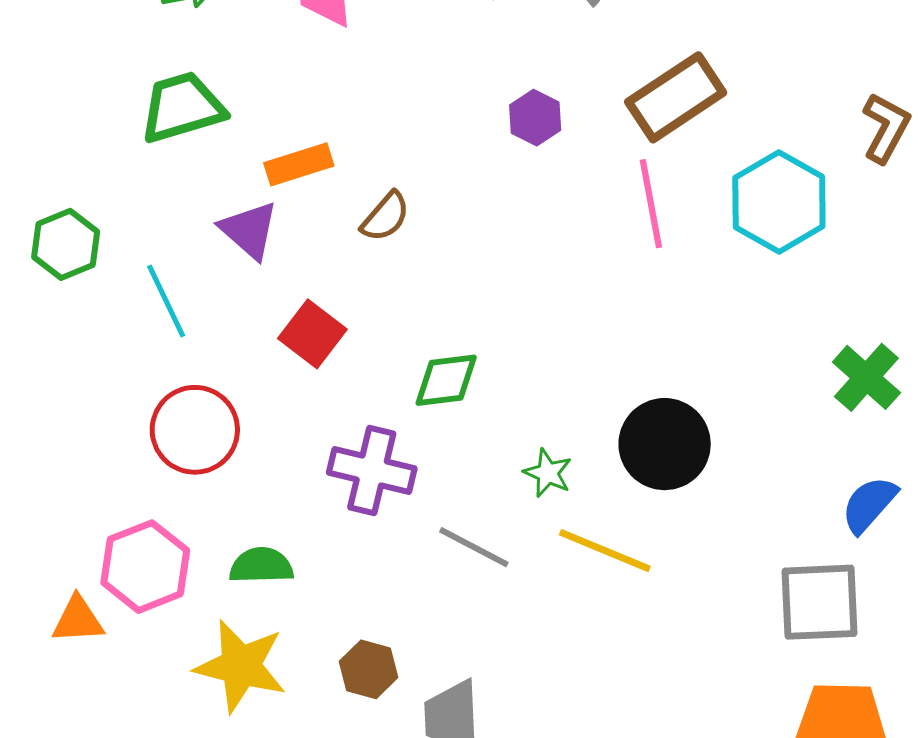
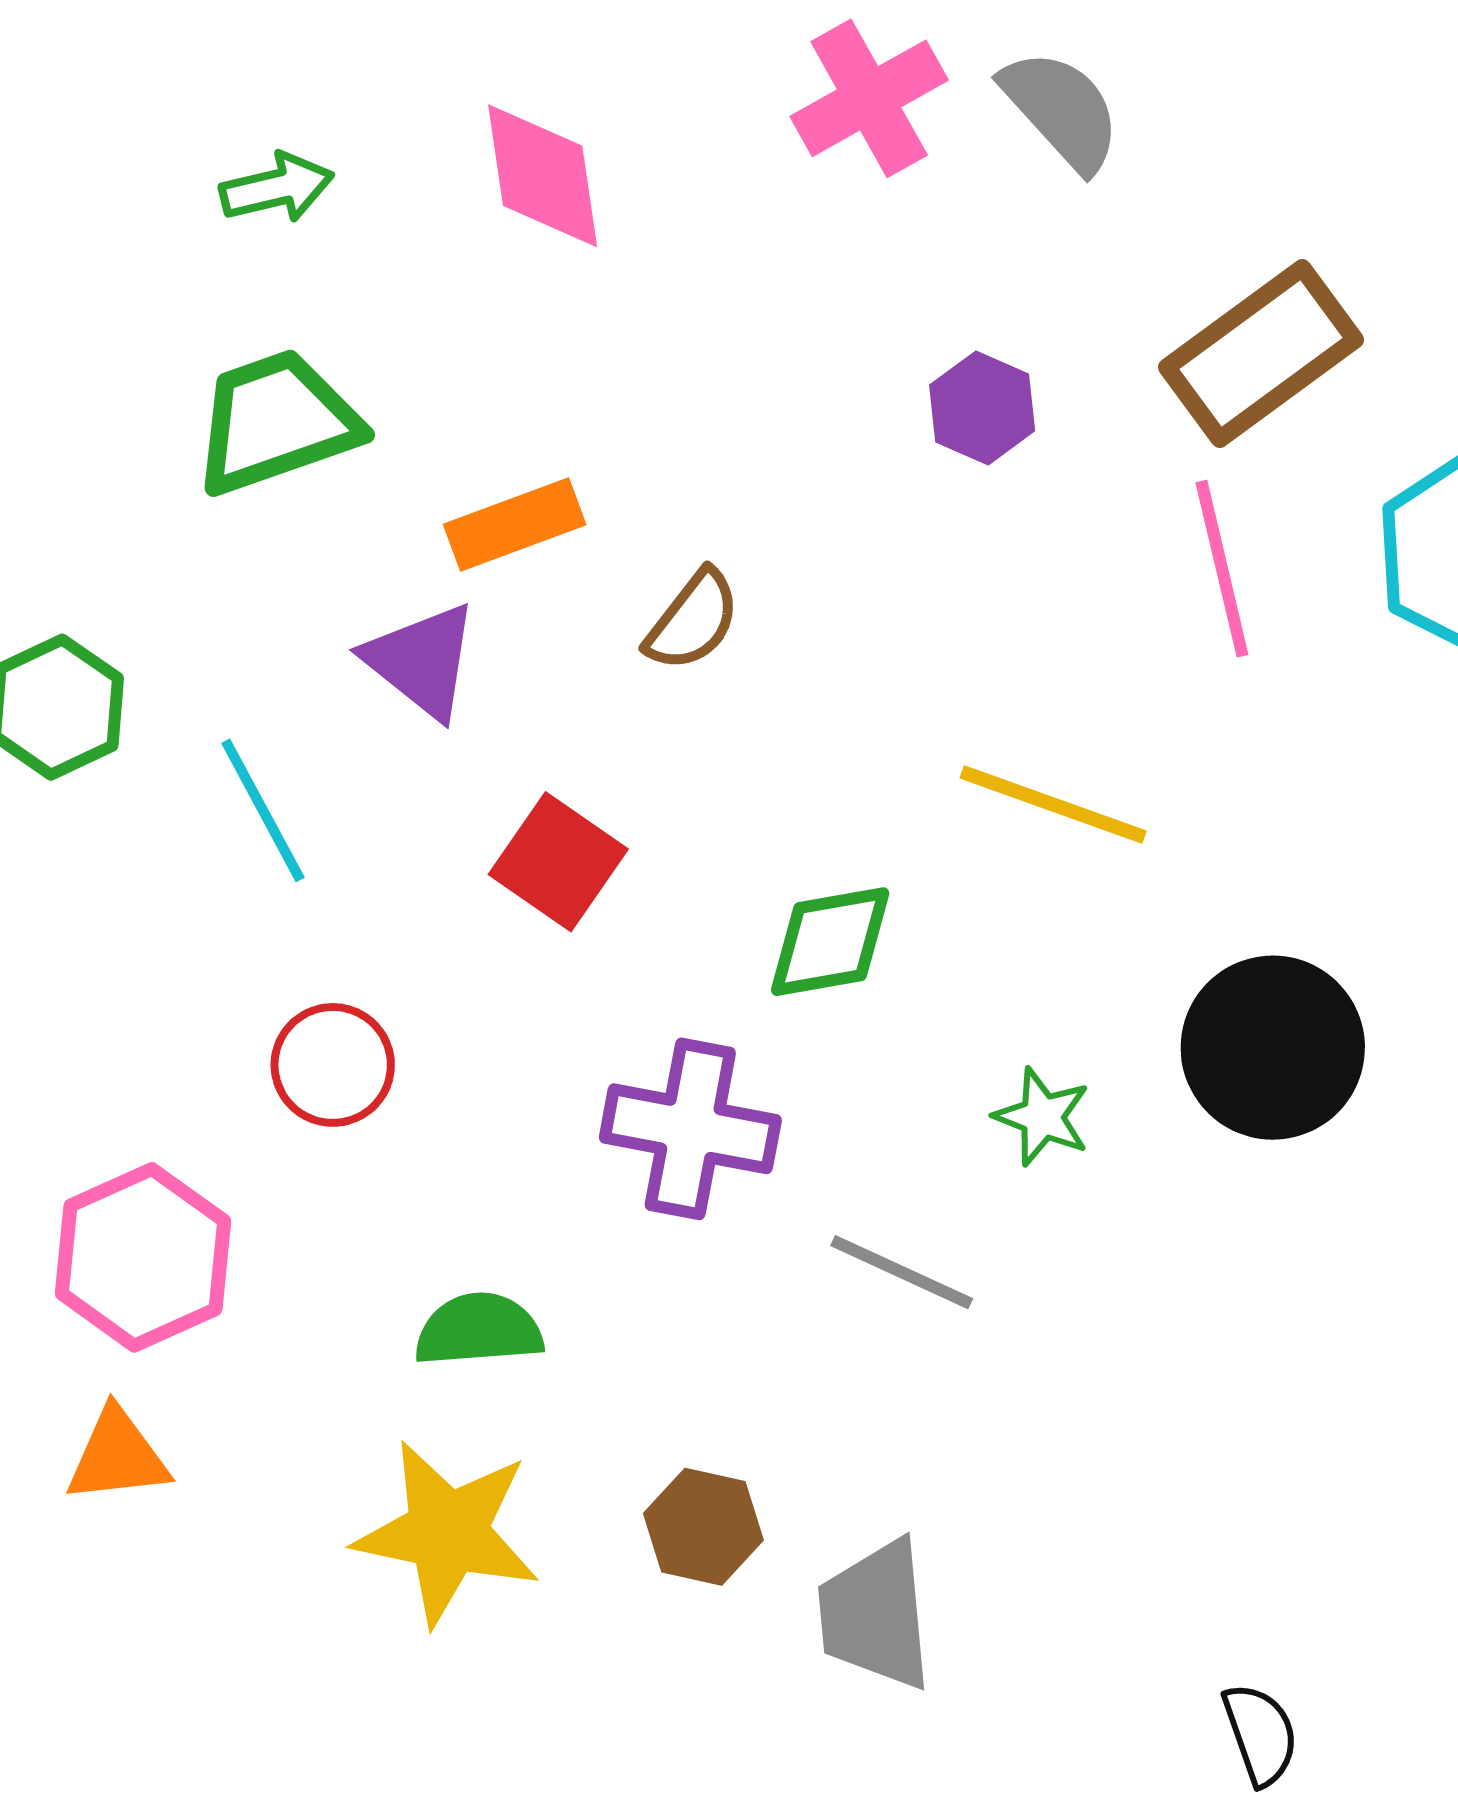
red circle: (195, 430) -> (333, 1065), size x0.7
yellow line: (605, 551) -> (1053, 804), moved
pink hexagon: (145, 567) -> (143, 1257), moved

